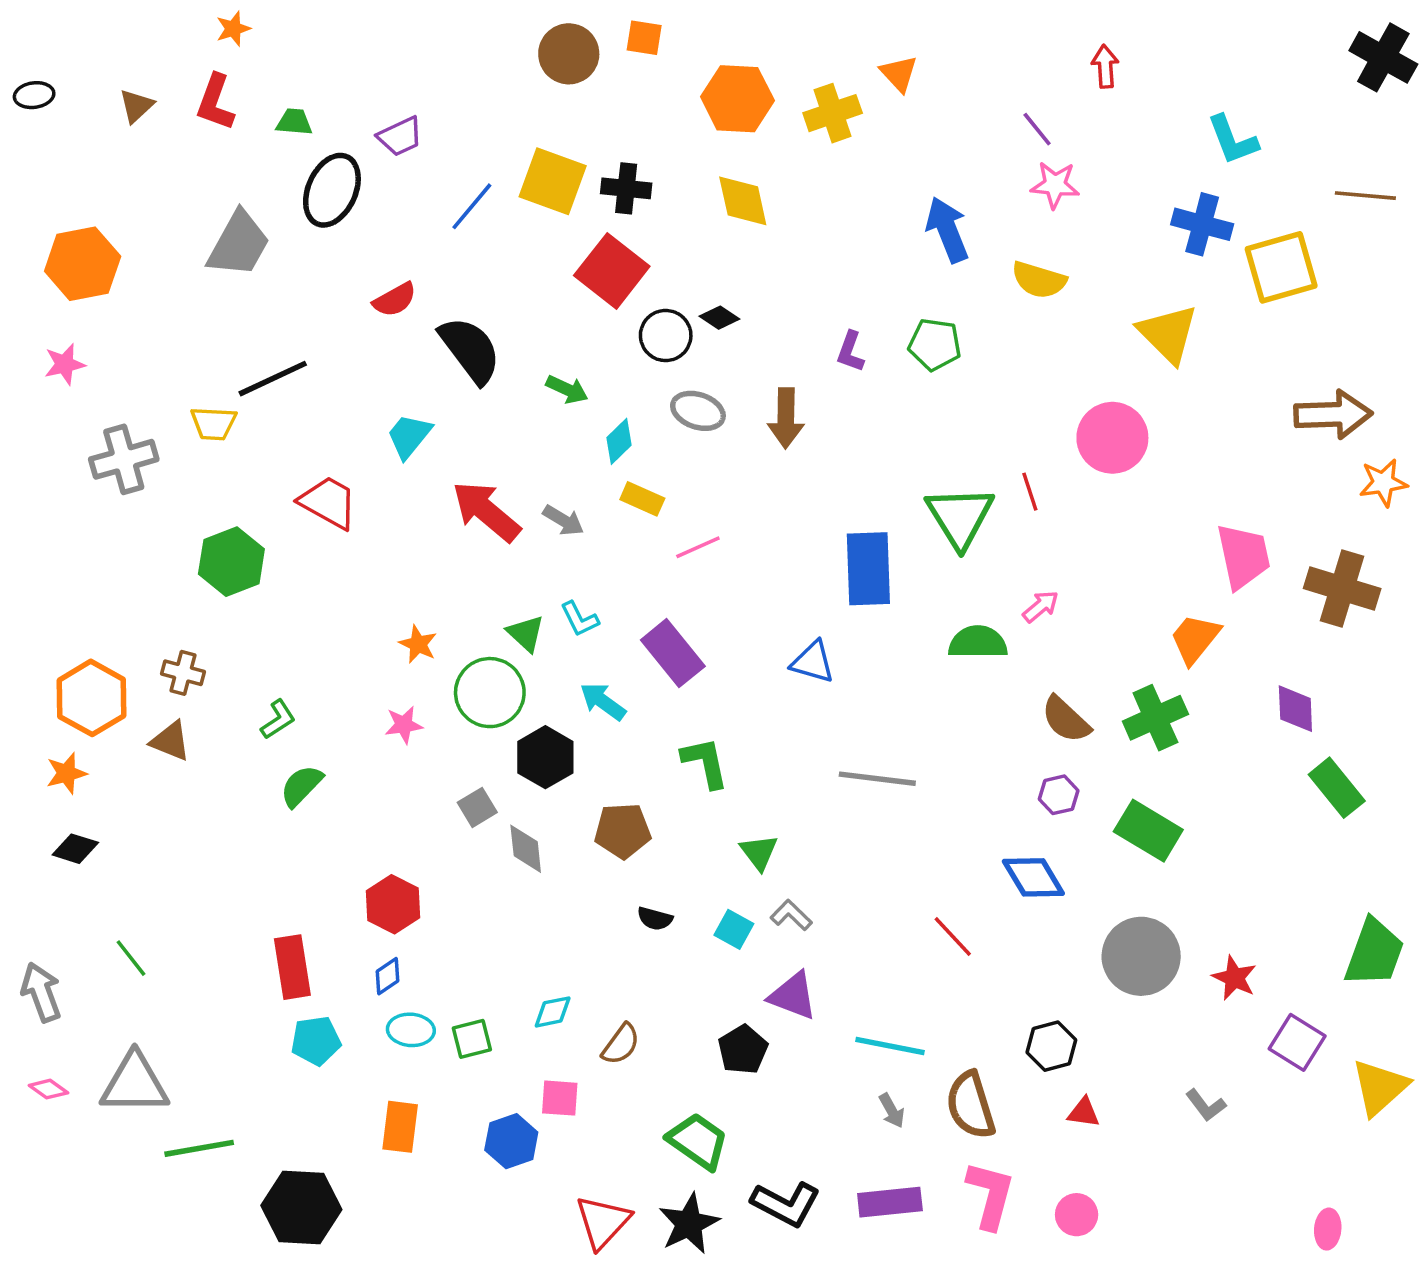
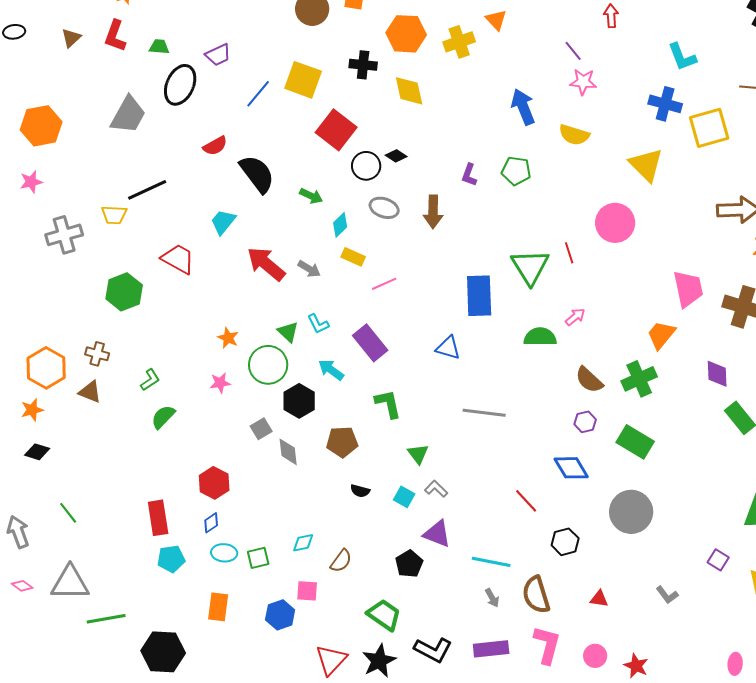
black cross: (626, 188) -> (363, 65), moved
red star: (1234, 978) -> (636, 666), moved
purple square: (1297, 1042) -> (718, 560), size x0.7
black hexagon: (1051, 1046) -> (565, 542), moved

